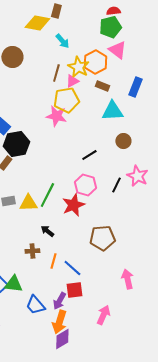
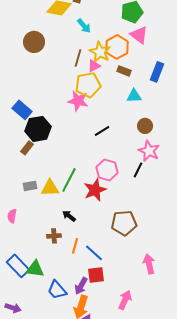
cyan triangle: (112, 111) -> (134, 96), size x0.7
black line: (89, 155) -> (102, 131), moved
pink star: (137, 176) -> (149, 151), moved

